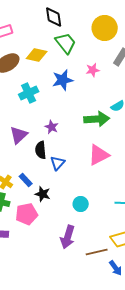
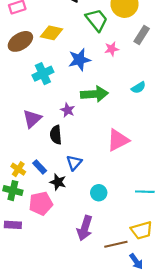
green trapezoid: (66, 43) -> (97, 20), moved
green arrow: (97, 119) -> (94, 94), moved
blue triangle: (58, 163) -> (74, 163), moved

